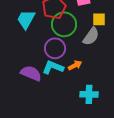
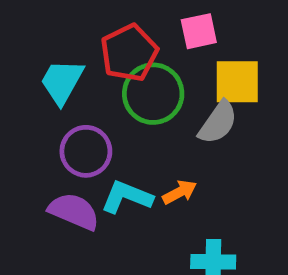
yellow square: (99, 19) -> (237, 82), size x1.5
purple circle: (55, 48) -> (86, 151), moved

